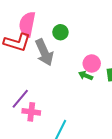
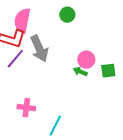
green circle: (60, 32) -> (67, 15), moved
purple line: (20, 99) -> (15, 59), moved

